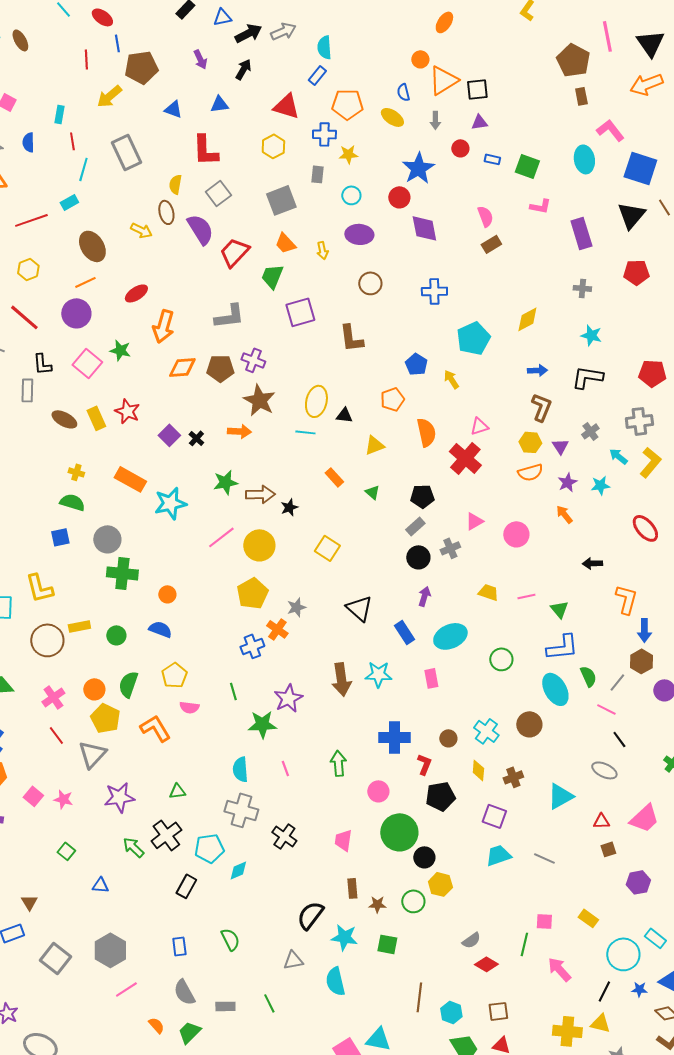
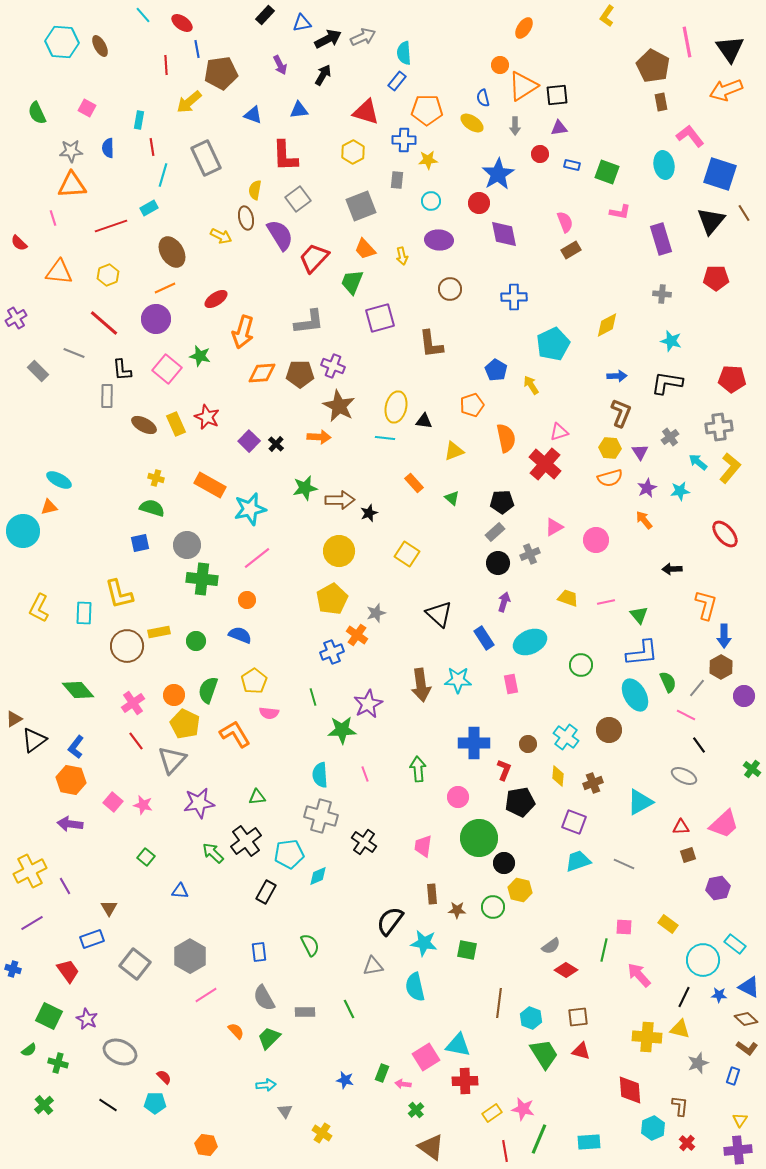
pink line: (221, 537) -> (257, 558), moved

